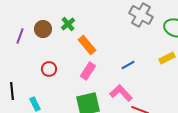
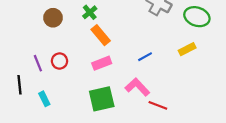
green cross: (68, 24) -> (90, 12), moved
purple line: (20, 36) -> (38, 63), moved, turned -42
pink rectangle: (88, 71) -> (102, 63), turned 36

